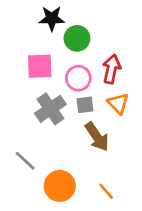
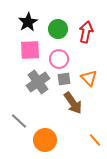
black star: (52, 18) -> (28, 22), moved, turned -30
red arrow: (112, 69) -> (86, 32), moved
orange line: (106, 191) -> (95, 140), moved

